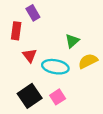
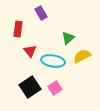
purple rectangle: (33, 13) -> (41, 13), moved

